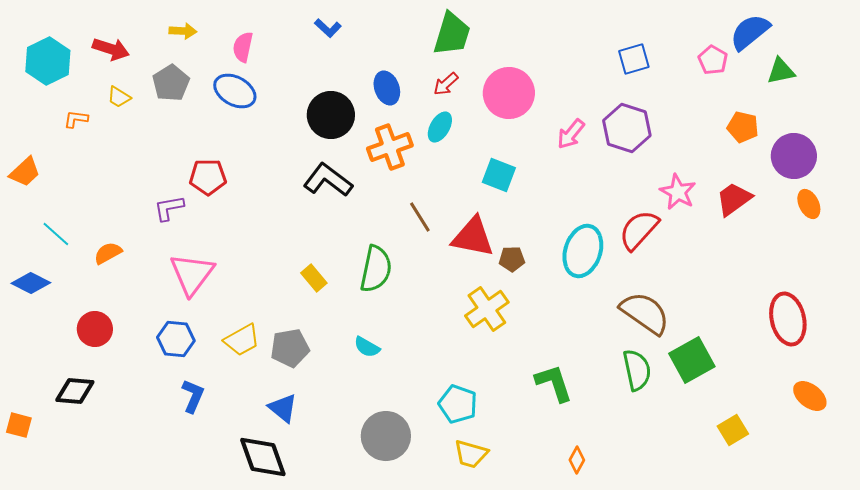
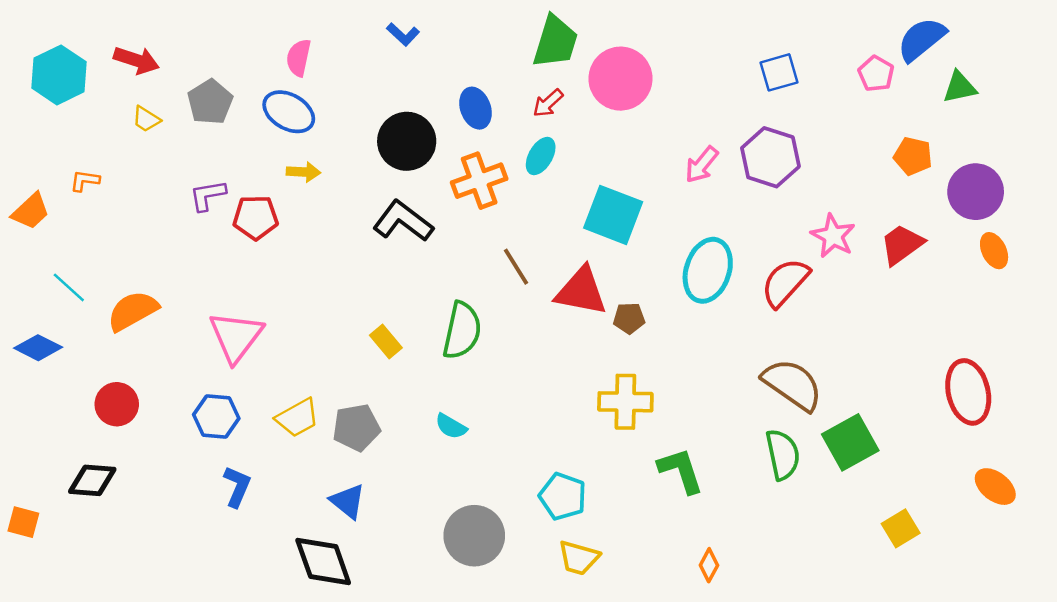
yellow arrow: (183, 31) -> (303, 172), moved
pink circle: (509, 93) -> (620, 79), moved
orange L-shape: (76, 119) -> (85, 181), moved
cyan square: (499, 175) -> (613, 215), size x1.4
purple L-shape: (169, 208) -> (208, 195), moved
cyan ellipse: (583, 251) -> (708, 270), moved
orange semicircle: (108, 253) -> (133, 311), size x1.5
yellow cross: (487, 309) -> (625, 402), moved, turned 36

